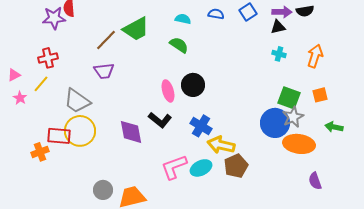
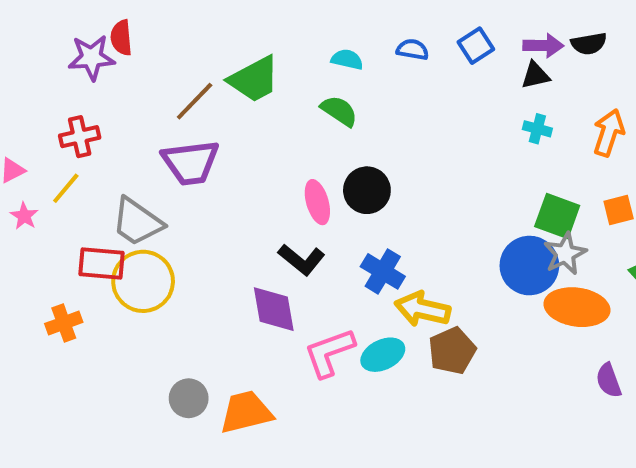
purple trapezoid: (104, 71) -> (191, 162), size x1.4
purple diamond: (131, 132) -> (274, 309), moved
red rectangle: (59, 136) -> (101, 264), moved

